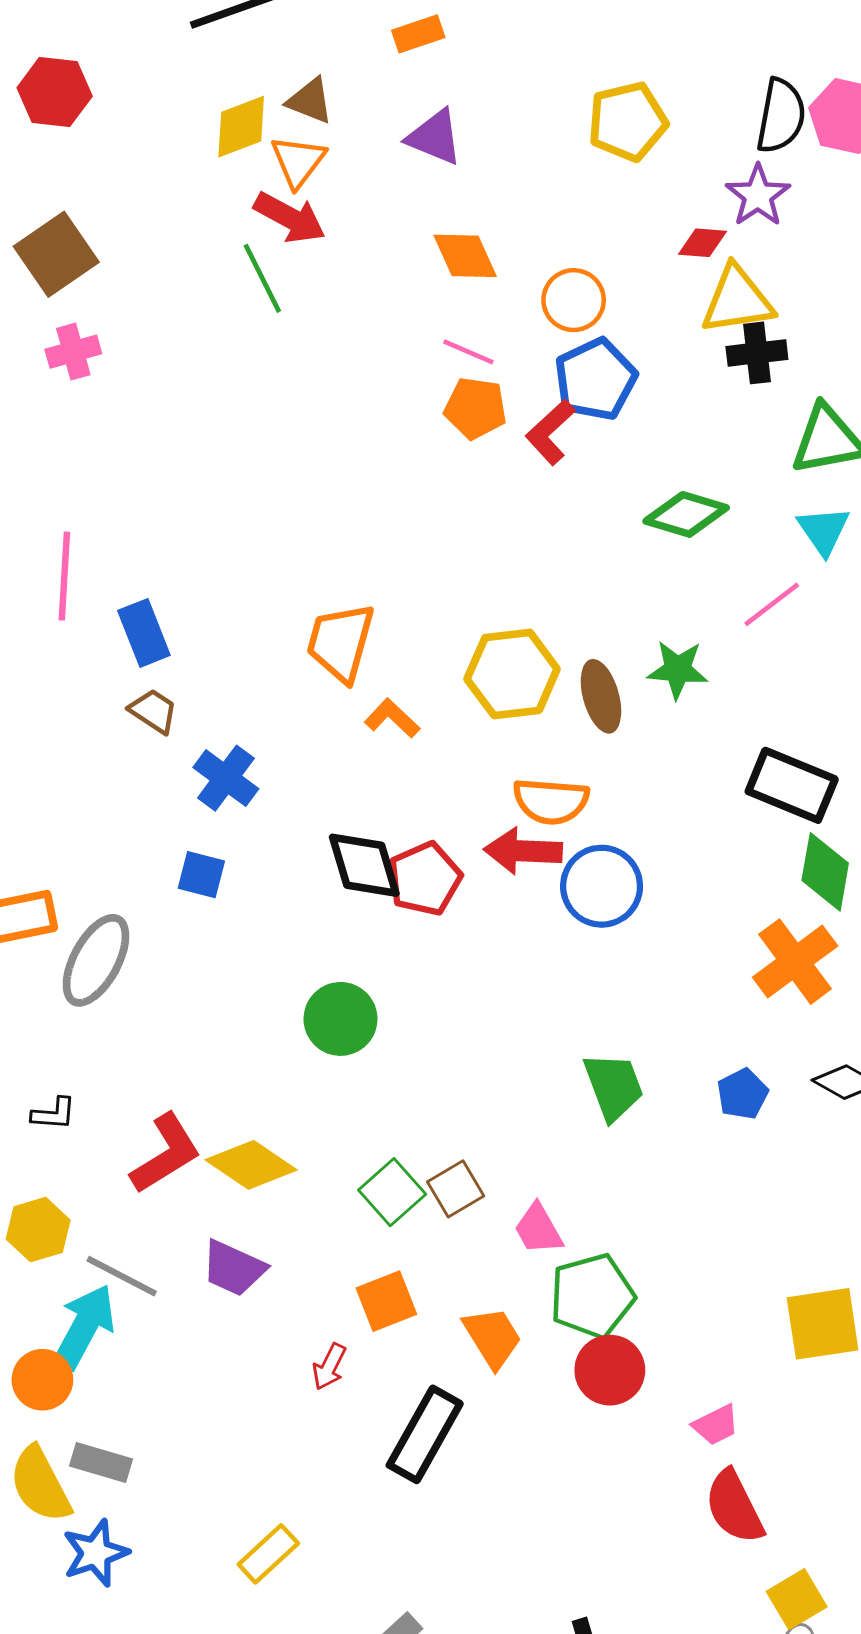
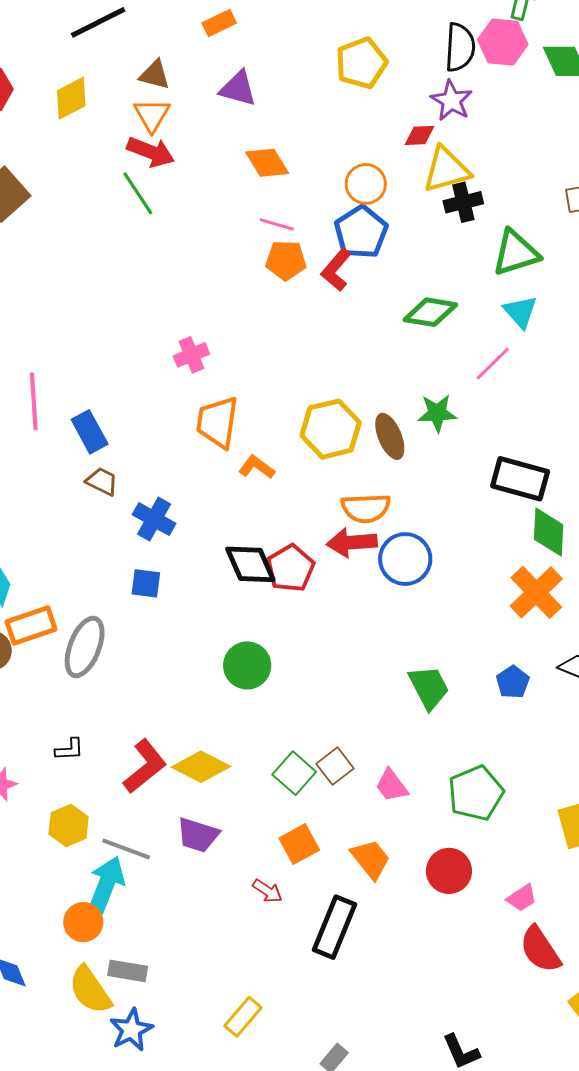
yellow diamond: (241, 127) -> (71, 98), moved
orange circle: (574, 300) -> (366, 184), moved
pink cross: (73, 352) -> (191, 355), moved
green pentagon: (592, 1296) -> (476, 793), moved
red arrow: (329, 1367) -> (267, 891), turned -76

